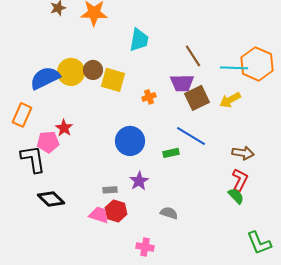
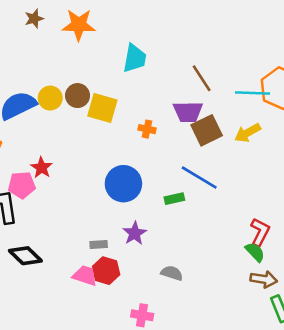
yellow circle: (71, 72) -> (50, 98), size x0.7
orange cross: (149, 97) -> (147, 129), turned 32
brown arrow: (243, 153) -> (264, 279), moved

